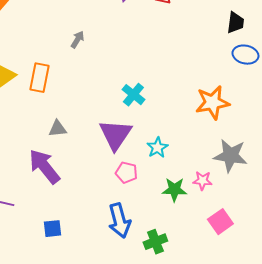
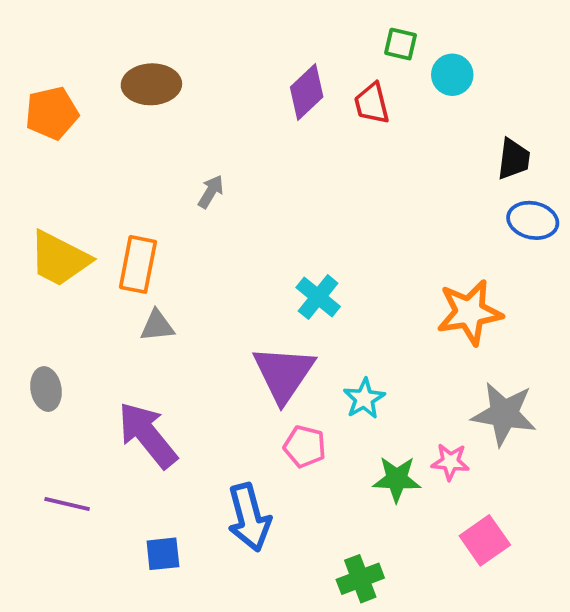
gray triangle: (57, 129) -> (157, 326), moved
blue arrow: (119, 221) -> (249, 517), moved

